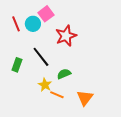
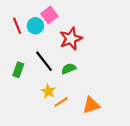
green semicircle: (64, 74) -> (69, 69), moved
orange line: (57, 95) -> (61, 102), turned -56
orange triangle: (85, 98) -> (91, 105), turned 36

